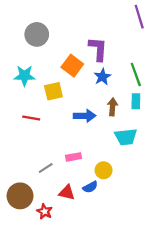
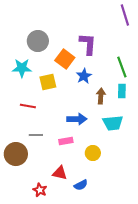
gray circle: (37, 34) -> (38, 41), moved
blue star: (102, 77) -> (84, 76), moved
blue arrow: (85, 116) -> (77, 119), moved
gray line: (46, 168) -> (36, 135), moved, turned 32
blue semicircle: (90, 187) -> (81, 185), moved
brown circle: (20, 196) -> (16, 154), moved

